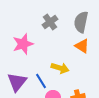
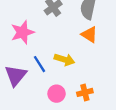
blue line: (41, 81) -> (39, 64), moved

